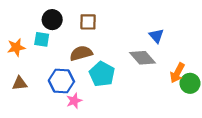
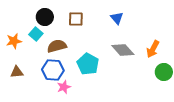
blue triangle: (156, 36) -> (117, 18), moved
cyan square: (42, 39) -> (36, 34), turned 32
brown semicircle: (81, 53) -> (57, 46), moved
orange arrow: (177, 73) -> (153, 49), moved

